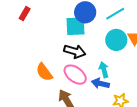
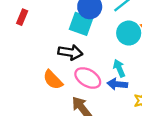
cyan square: (76, 26) -> (81, 24), turned 30
black arrow: (75, 51) -> (70, 52), moved

